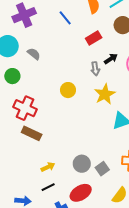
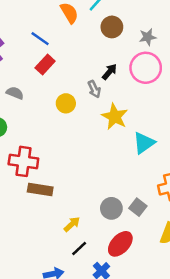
red rectangle: (94, 38) -> (45, 65), moved
yellow circle: (68, 90) -> (66, 103), moved

